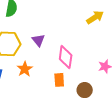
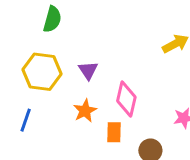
orange star: (25, 69) -> (85, 111), moved

